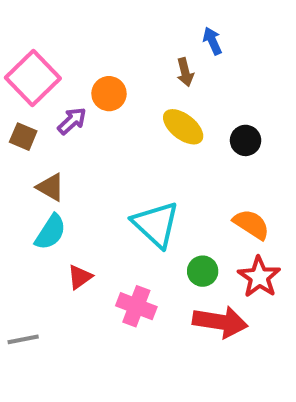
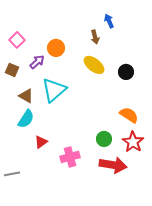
pink square: (33, 78) -> (17, 40), size x0.6
cyan triangle: (156, 224) -> (54, 90), moved, turned 36
pink cross: (136, 306) -> (70, 157), turned -36

